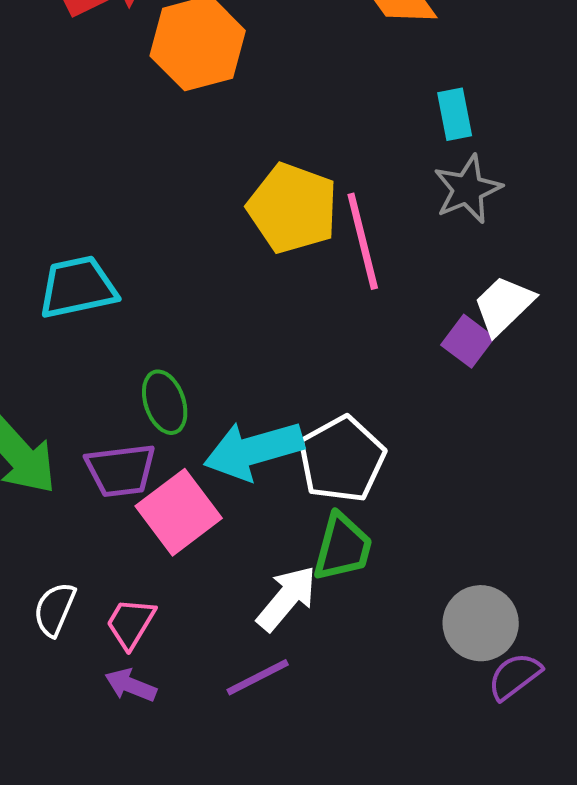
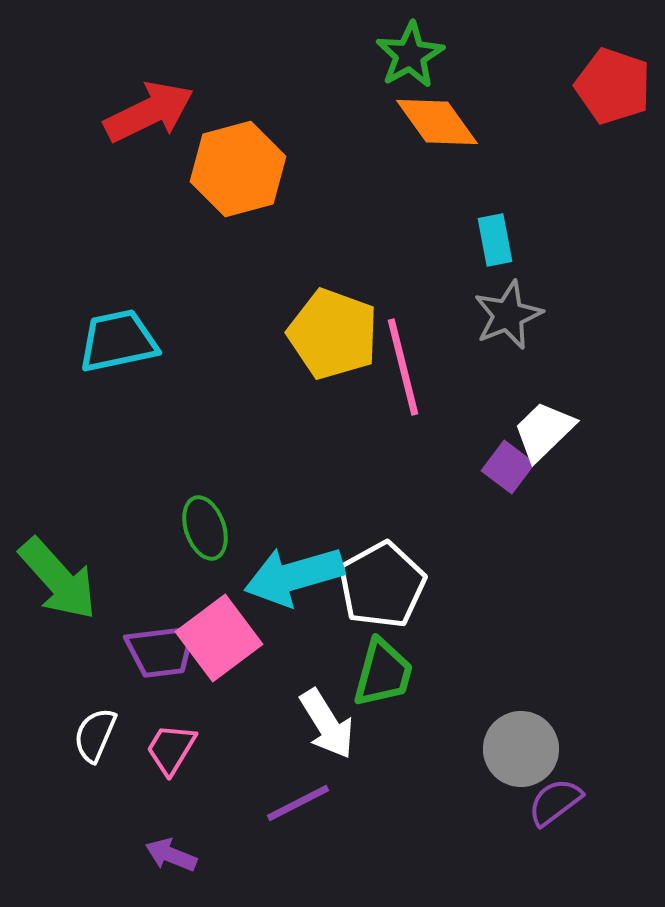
cyan trapezoid: (78, 287) -> (118, 341), moved
purple trapezoid: (121, 470) -> (161, 651), moved
white arrow: (287, 598) -> (327, 724), turned 108
purple arrow: (131, 685) -> (171, 855), moved

